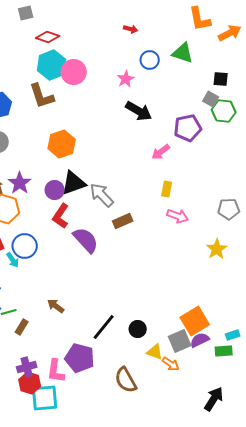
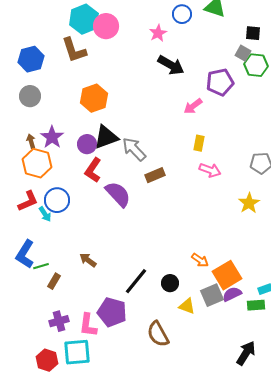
orange arrow: (171, 364) -> (200, 260), moved
red hexagon: (30, 383) -> (47, 360), moved

